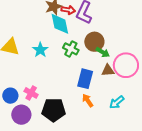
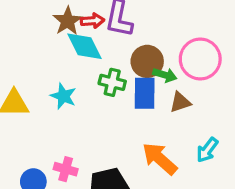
pink circle: (126, 65) -> (200, 59), moved
blue rectangle: (85, 79) -> (145, 93), moved
orange arrow: (88, 100) -> (160, 159), size x1.6

